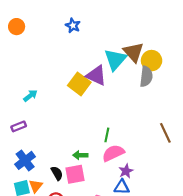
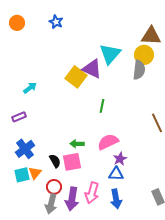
blue star: (73, 26) -> (56, 22), moved
brown triangle: (133, 52) -> (151, 36), moved, turned -45
green line: (107, 135) -> (102, 106), moved

